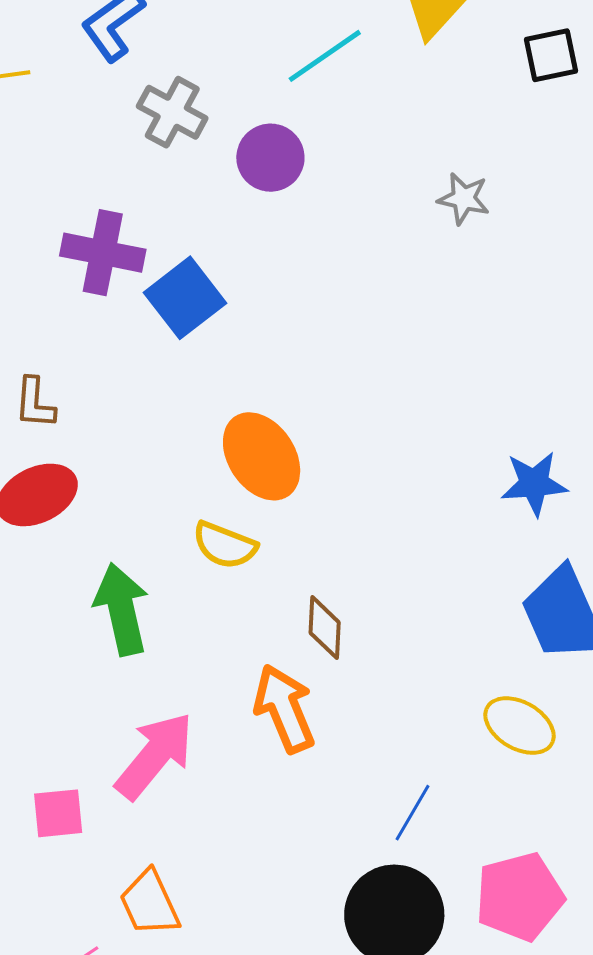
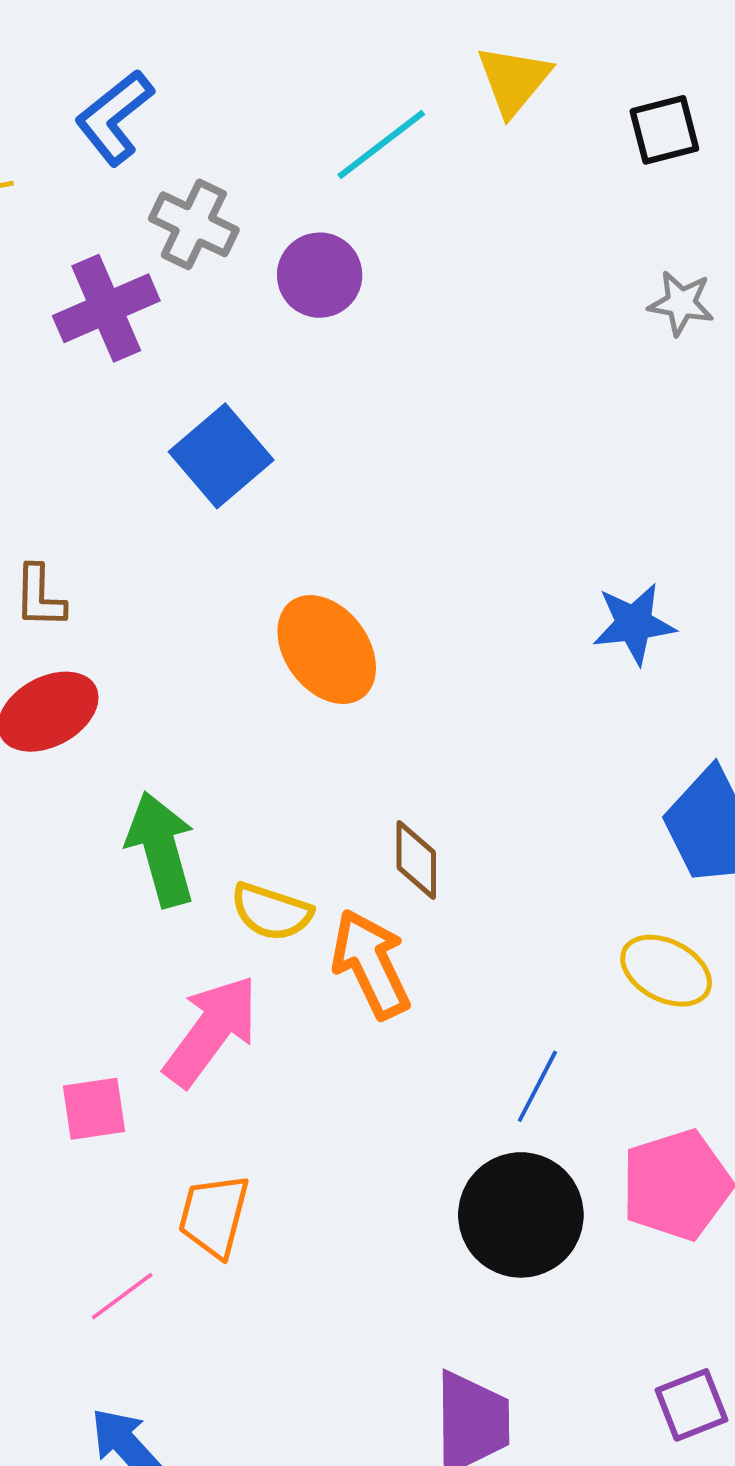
gray star: (464, 199) -> (681, 303), moved
purple cross: (103, 253) -> (106, 308), moved, turned -32
blue star: (534, 484) -> (634, 624), moved
yellow semicircle: (225, 545) -> (271, 912), moved
orange trapezoid: (149, 903) -> (214, 1216), turned 42

